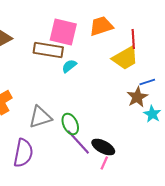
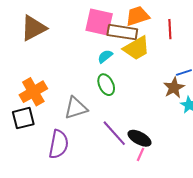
brown rectangle: (48, 50) -> (122, 32), moved
yellow trapezoid: (125, 58) -> (136, 48), moved
green ellipse: (70, 124) -> (106, 85), moved

